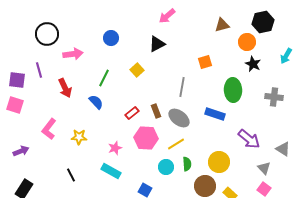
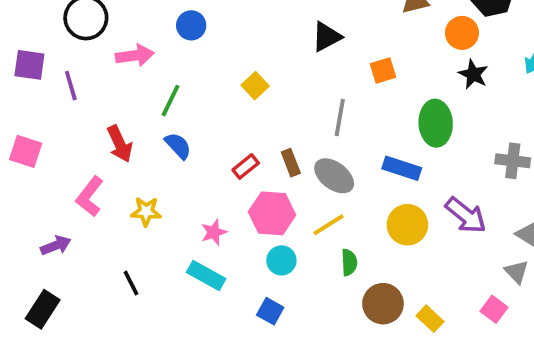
blue circle: (111, 38) -> (191, 25), moved
black triangle: (157, 44) -> (327, 37), moved
green line: (104, 78) -> (170, 101), moved
purple square: (17, 80) -> (29, 65), moved
red arrow: (65, 88) -> (120, 144), moved
gray cross: (274, 97) -> (513, 161), moved
purple arrow: (21, 151) -> (56, 245), moved
yellow circle: (219, 162) -> (407, 225), moved
cyan circle: (166, 167) -> (281, 260), moved
gray triangle: (264, 168) -> (516, 272), moved

